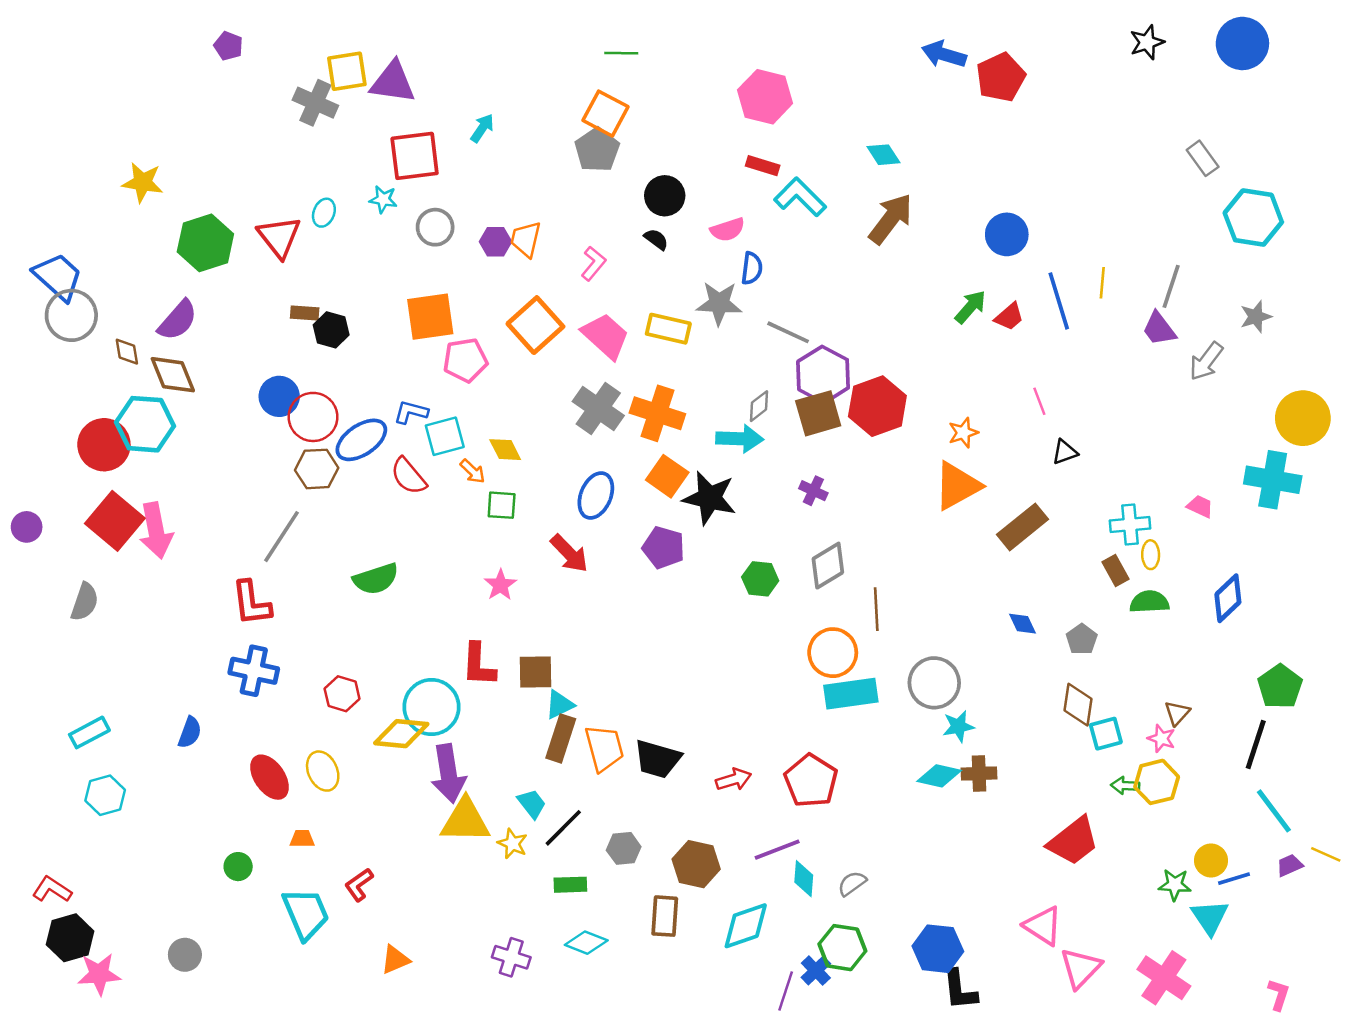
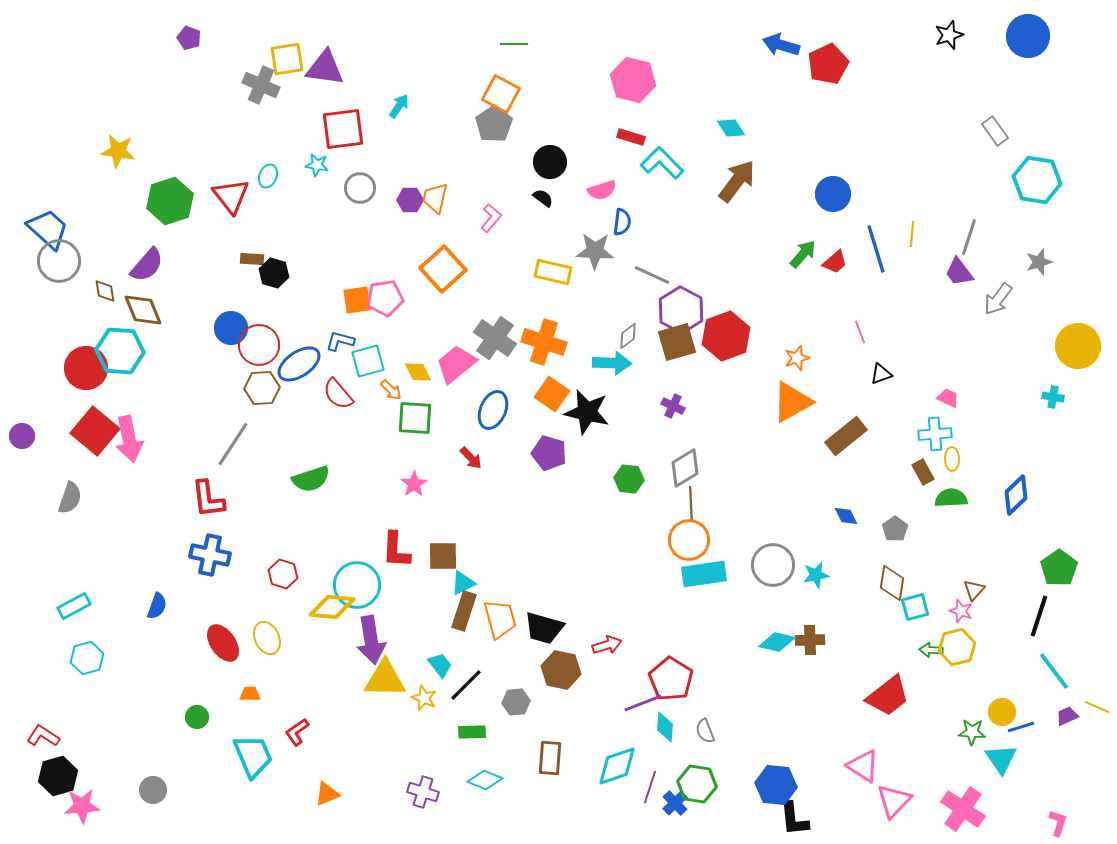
orange square: (430, 317) -> (357, 300), moved, size x0.7
pink trapezoid: (606, 336) -> (456, 364), moved, turned -81
cyan cross: (1273, 480) -> (1053, 397), size x0.5
green square: (502, 505) -> (415, 418), size x1.4
pink trapezoid: (1200, 506) -> (948, 398), moved
red arrow: (569, 554) -> (471, 458), size x0.7
brown line: (876, 609) -> (691, 504), moved
cyan star: (958, 726) -> (816, 575), moved
red pentagon: (811, 781) -> (671, 679), moved
brown hexagon: (696, 864) -> (561, 670), moved
gray semicircle: (852, 883) -> (705, 731), turned -75
purple line: (786, 991) -> (650, 787), moved

